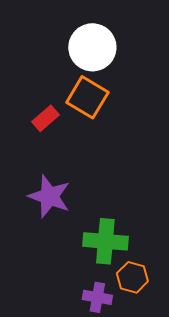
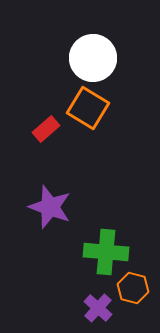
purple cross: (97, 297) -> (98, 308), turned 32

